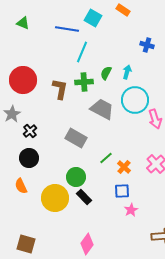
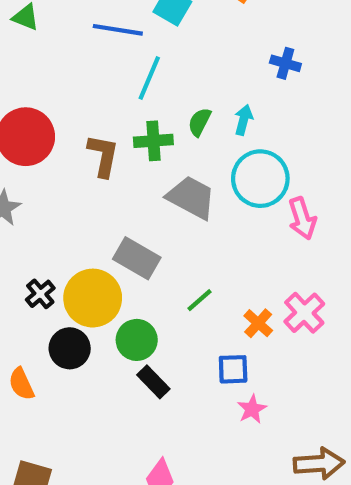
black cross: (30, 131) -> (40, 294), moved
black circle: (29, 158) -> (70, 348), moved
orange cross: (124, 167) -> (258, 323), moved
orange semicircle: (21, 186) -> (21, 384), moved
yellow circle: (55, 198) -> (93, 298), moved

